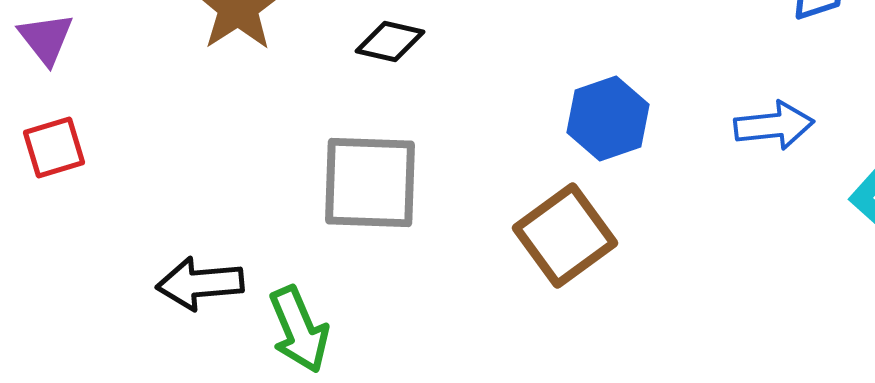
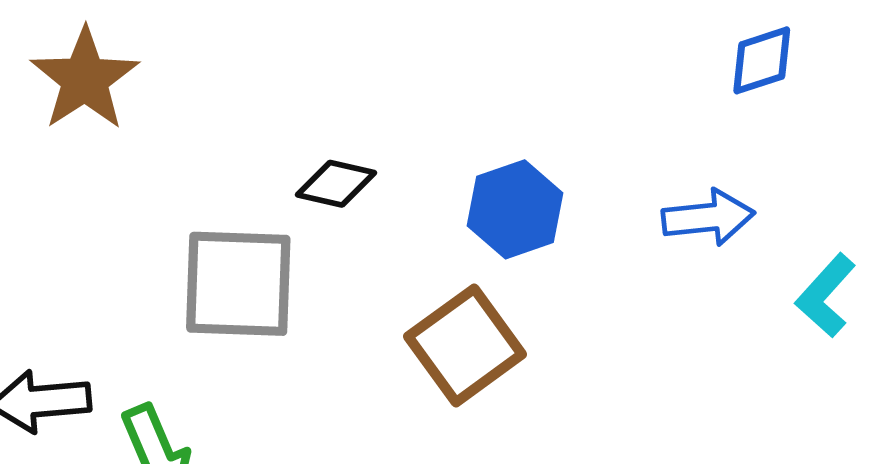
black diamond: (390, 42) -> (336, 184), moved

